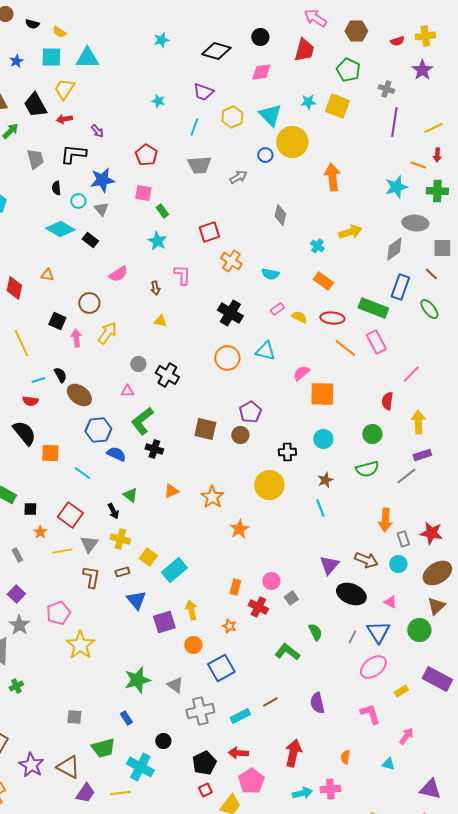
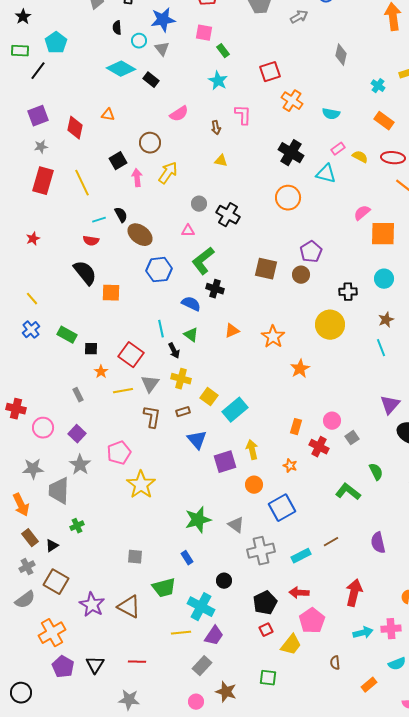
black square: (57, 321) -> (118, 161), turned 36
cyan triangle: (265, 351) -> (326, 174), moved
blue semicircle: (116, 454) -> (191, 304), moved
cyan line: (82, 473) -> (161, 329), moved, turned 42
purple trapezoid: (85, 793) -> (214, 636), moved

